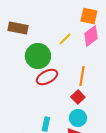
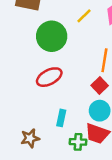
red ellipse: (47, 77) -> (49, 77), moved

